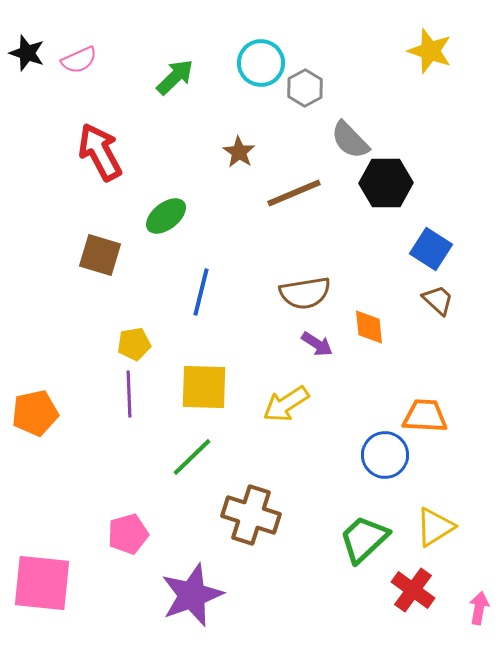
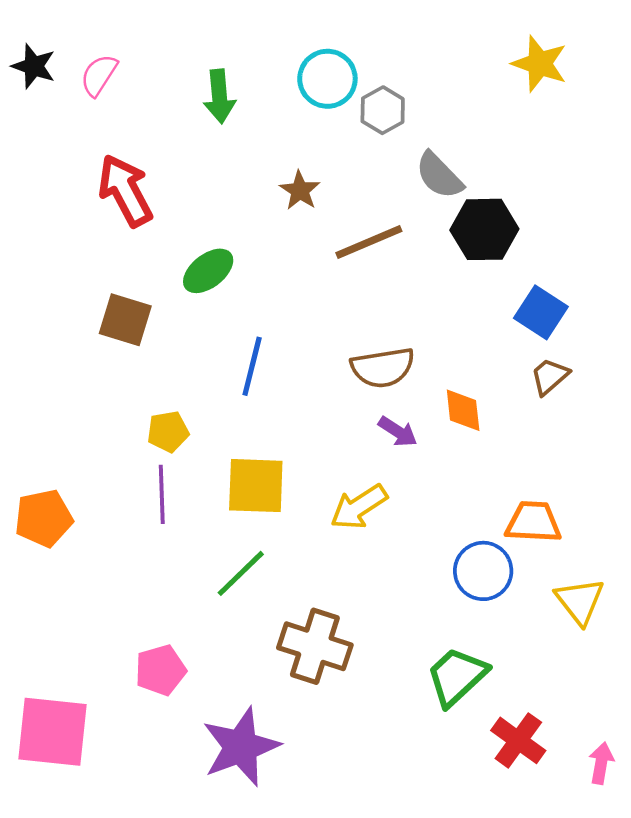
pink semicircle: (79, 60) -> (99, 75), turned 147
green arrow: (175, 77) -> (219, 96), turned 129
brown trapezoid: (438, 300) -> (550, 376), turned -84
yellow triangle: (435, 527) -> (580, 601), moved, turned -36

